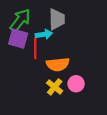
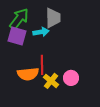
red line: (35, 48) -> (42, 65), moved
orange semicircle: (58, 64) -> (28, 74), moved

